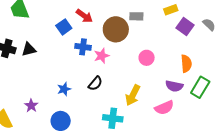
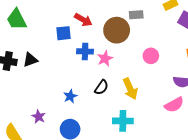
blue square: (64, 27) -> (64, 33), turned 35
yellow arrow: (133, 95) -> (130, 89), moved, turned -45

